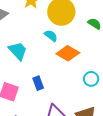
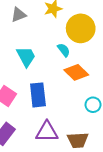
blue rectangle: (38, 83) -> (38, 95), size x1.6

